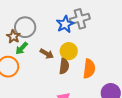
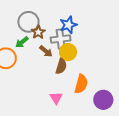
gray cross: (80, 19) -> (61, 39), moved
brown star: (13, 36) -> (38, 32), moved
orange semicircle: (89, 69) -> (81, 84), moved

